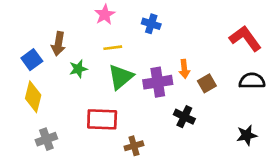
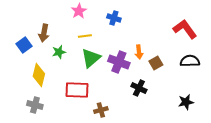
purple cross: (158, 82) -> (119, 62), turned 30
yellow diamond: (33, 97) -> (39, 75), moved
gray cross: (46, 139) -> (35, 105), turned 35

